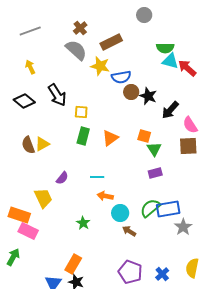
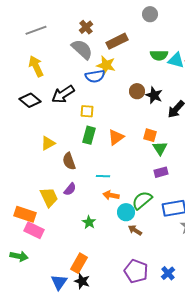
green semicircle: (165, 48) -> (159, 55), moved
yellow arrow: (30, 67) -> (36, 66), size x1.5
blue semicircle: (121, 77) -> (95, 76), moved
black arrow: (57, 95) -> (63, 94), turned 90
brown semicircle: (28, 145) -> (69, 161), moved
purple semicircle: (62, 178) -> (70, 189), moved
green semicircle: (150, 208) -> (142, 200), moved
green arrow: (13, 257) -> (19, 256), turned 72

